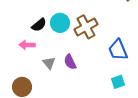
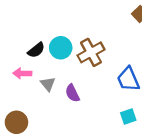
gray triangle: (49, 63) -> (48, 84), moved

